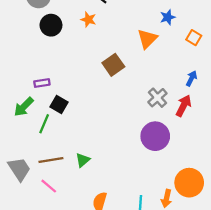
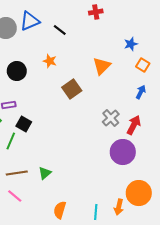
blue star: (168, 17) -> (131, 44), moved
orange star: (88, 20) -> (50, 61), moved
black circle: (51, 25) -> (17, 71), moved
blue arrow: (191, 78) -> (141, 92), moved
purple circle: (155, 136) -> (123, 152), moved

